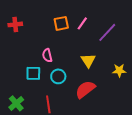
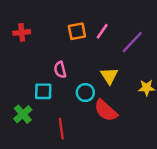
cyan circle: (58, 76) -> (85, 93), moved
red semicircle: (85, 89) -> (106, 111), turned -100
green cross: (16, 103) -> (23, 114), moved

